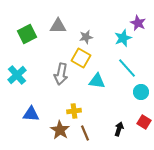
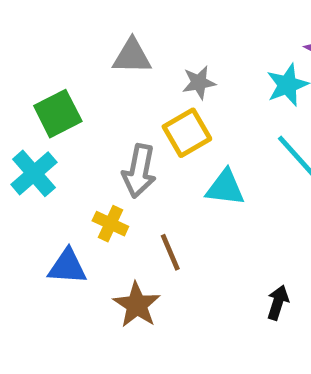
green square: (27, 34) -> (58, 114), moved
yellow square: (81, 58) -> (187, 133), turned 30
yellow cross: (74, 111) -> (110, 224), moved, turned 32
brown line: (85, 133) -> (170, 252), moved

